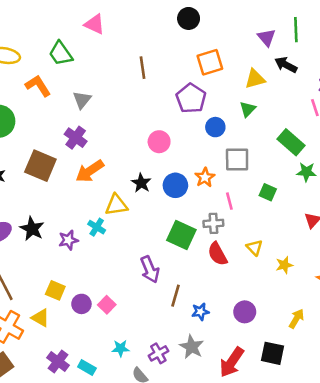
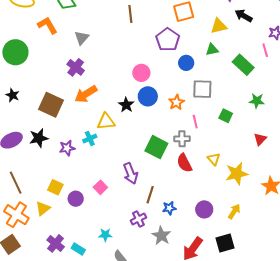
green triangle: (248, 109) -> (212, 50), turned 32
green rectangle: (291, 142) -> (243, 65), moved
brown square: (40, 166) -> (51, 105), moved
blue circle: (175, 185) -> (148, 96), moved
cyan cross: (97, 227) -> (90, 139), turned 32
black star: (32, 229) -> (39, 138), turned 30
yellow star: (284, 265) -> (237, 174), size x1.6
pink square: (107, 305) -> (100, 187), moved
yellow triangle: (40, 318) -> (43, 208), turned 49
yellow arrow: (296, 319) -> (234, 211), moved
purple cross: (158, 353) -> (138, 219), moved
black square: (273, 353) -> (225, 243), turned -30

